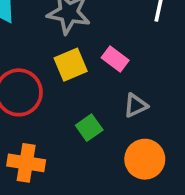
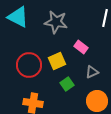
yellow square: (71, 65) -> (57, 61), moved

